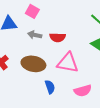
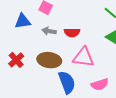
blue semicircle: (50, 87) -> (67, 82), size x1.6

